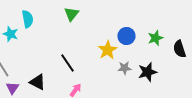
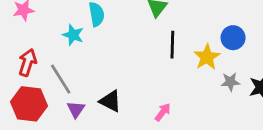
black line: (68, 63) -> (172, 45), moved, turned 36

